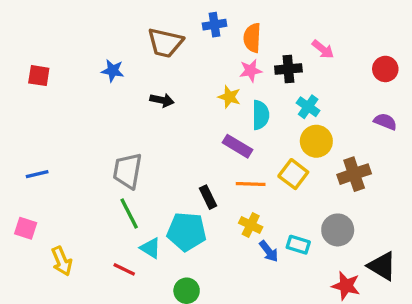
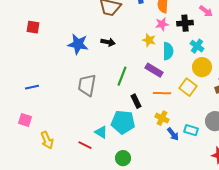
blue star: (113, 71) -> (78, 44), moved, size x1.5
green line: (129, 214) -> (122, 76), moved, turned 48

